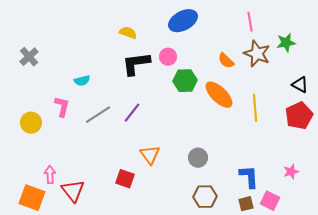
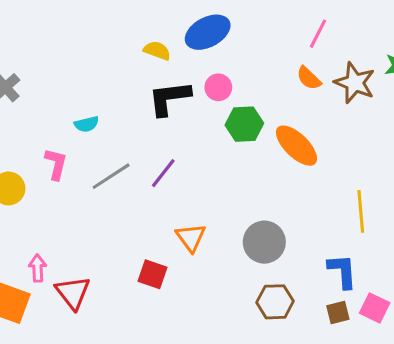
blue ellipse: (183, 21) -> (208, 32), moved
pink line: (250, 22) -> (318, 34), moved, turned 36
orange semicircle: (226, 61) -> (309, 78), moved
yellow line: (255, 108) -> (361, 211), moved
gray circle: (198, 158) -> (264, 242), size x1.4

